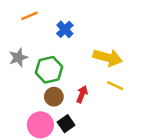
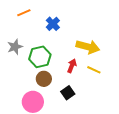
red arrow: (82, 94) -> (72, 66), moved
black square: (66, 124) -> (68, 93), moved

